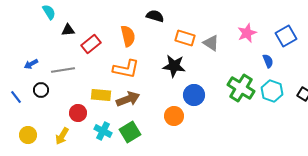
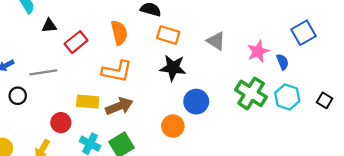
pink star: (247, 33) -> (258, 51), moved
orange rectangle: (185, 38) -> (168, 35), moved

